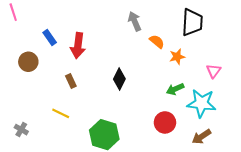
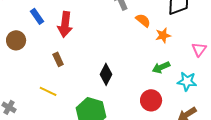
black diamond: (119, 79) -> (106, 74), moved
cyan star: (201, 103) -> (187, 81), size x0.7

